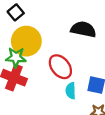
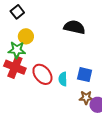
yellow circle: (26, 41) -> (26, 36), size x0.6
red ellipse: (60, 67) -> (42, 74), moved

